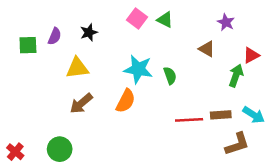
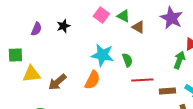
purple star: (226, 22) -> (171, 18), size x1.6
green square: (28, 45) -> (15, 55), moved
brown triangle: (207, 49) -> (138, 27), moved
yellow triangle: (77, 68) -> (31, 74), moved
red line: (189, 120) -> (142, 80), moved

